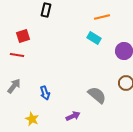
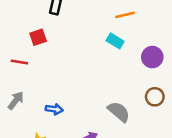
red square: (23, 36) -> (38, 37), moved
blue arrow: (45, 93) -> (54, 109), turned -64

